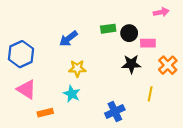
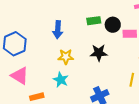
blue arrow: (68, 39) -> (58, 30), turned -48
black star: (131, 64) -> (99, 53), moved

